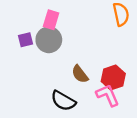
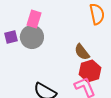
brown semicircle: (80, 74) -> (82, 52), moved

